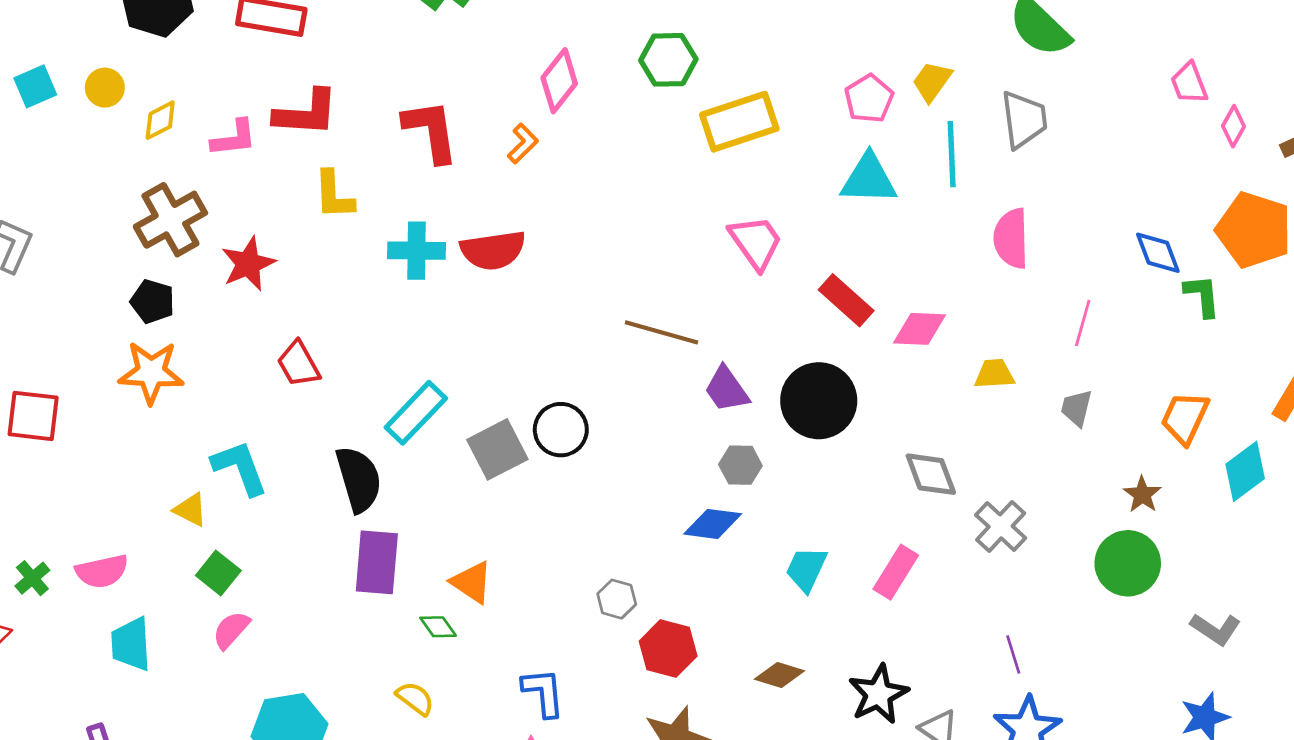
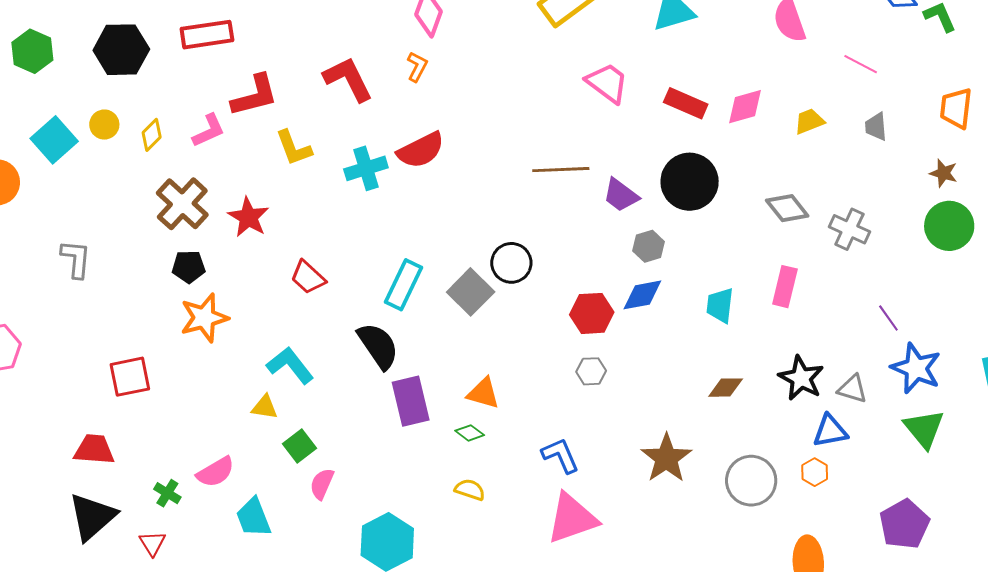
cyan square: (35, 86) -> (54, 140), size x1.4
pink line: (1083, 323) -> (861, 64), turned -60
green square: (218, 573) -> (299, 446), turned 32
red hexagon: (668, 649) -> (592, 313), moved

